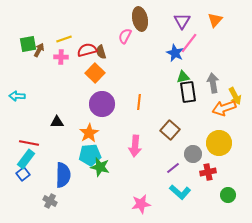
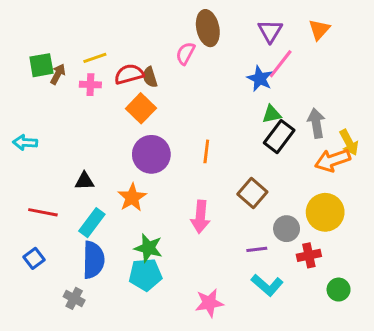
black rectangle: (188, 92) -> (279, 137), turned 45
cyan pentagon: (90, 155) -> (145, 275), moved
cyan rectangle: (26, 159) -> (92, 223), moved
purple line: (173, 168) -> (257, 249), turned 32

